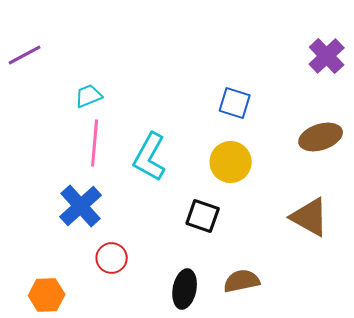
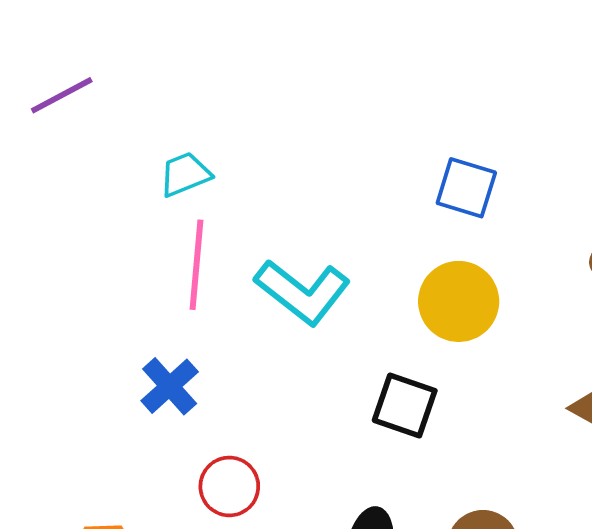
cyan L-shape: (150, 157) -> (303, 292), turned -81
blue cross: (81, 206) -> (170, 386), size x0.7

